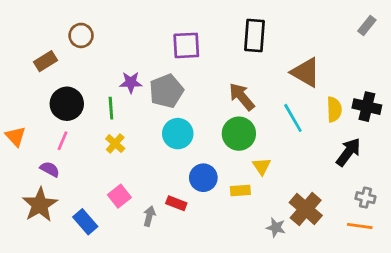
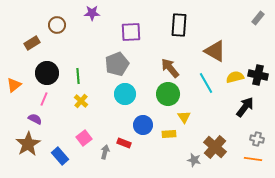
purple star: (131, 82) -> (92, 13), moved
yellow semicircle: (334, 109) -> (235, 77), turned -102
orange triangle: (16, 136) -> (14, 85), moved, turned 35

